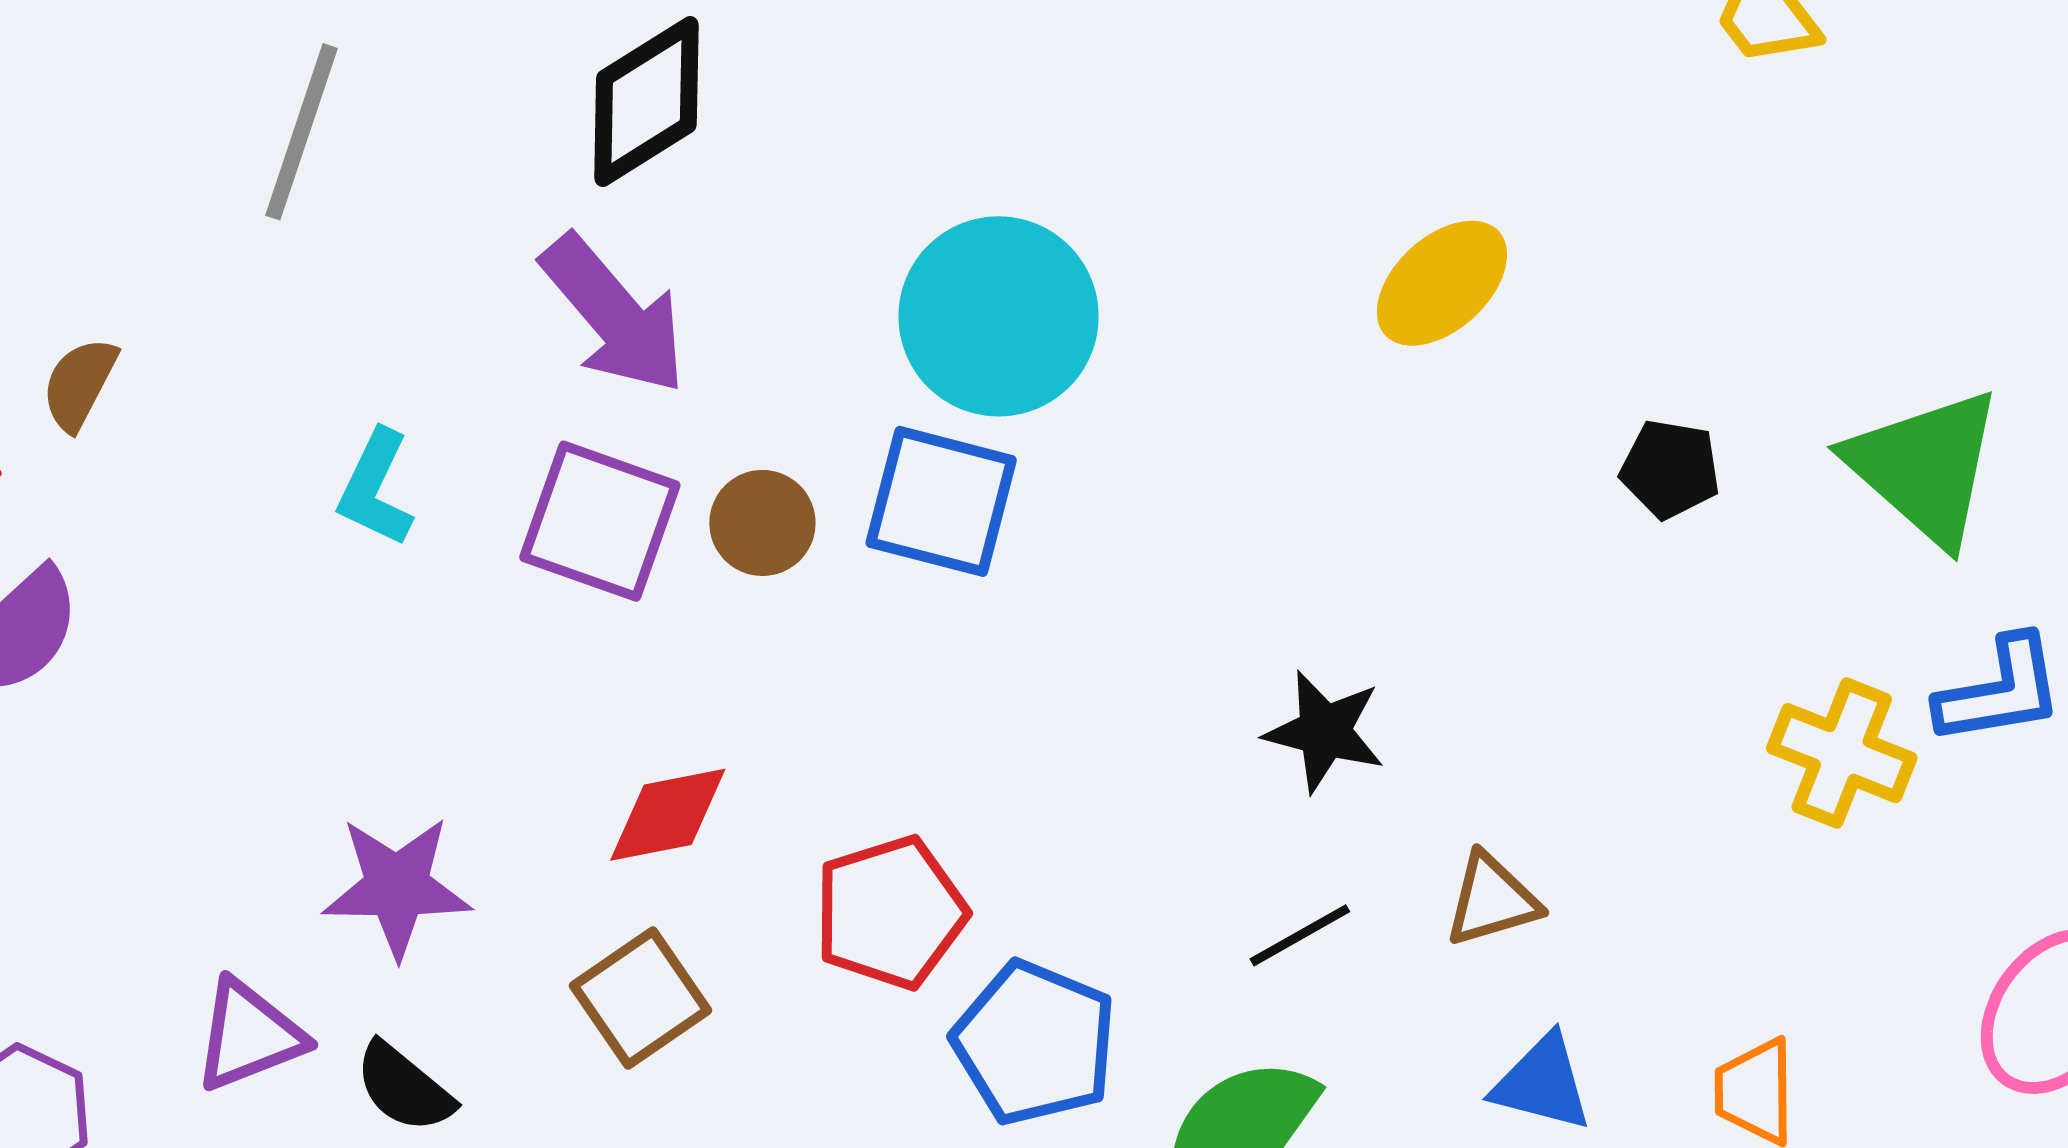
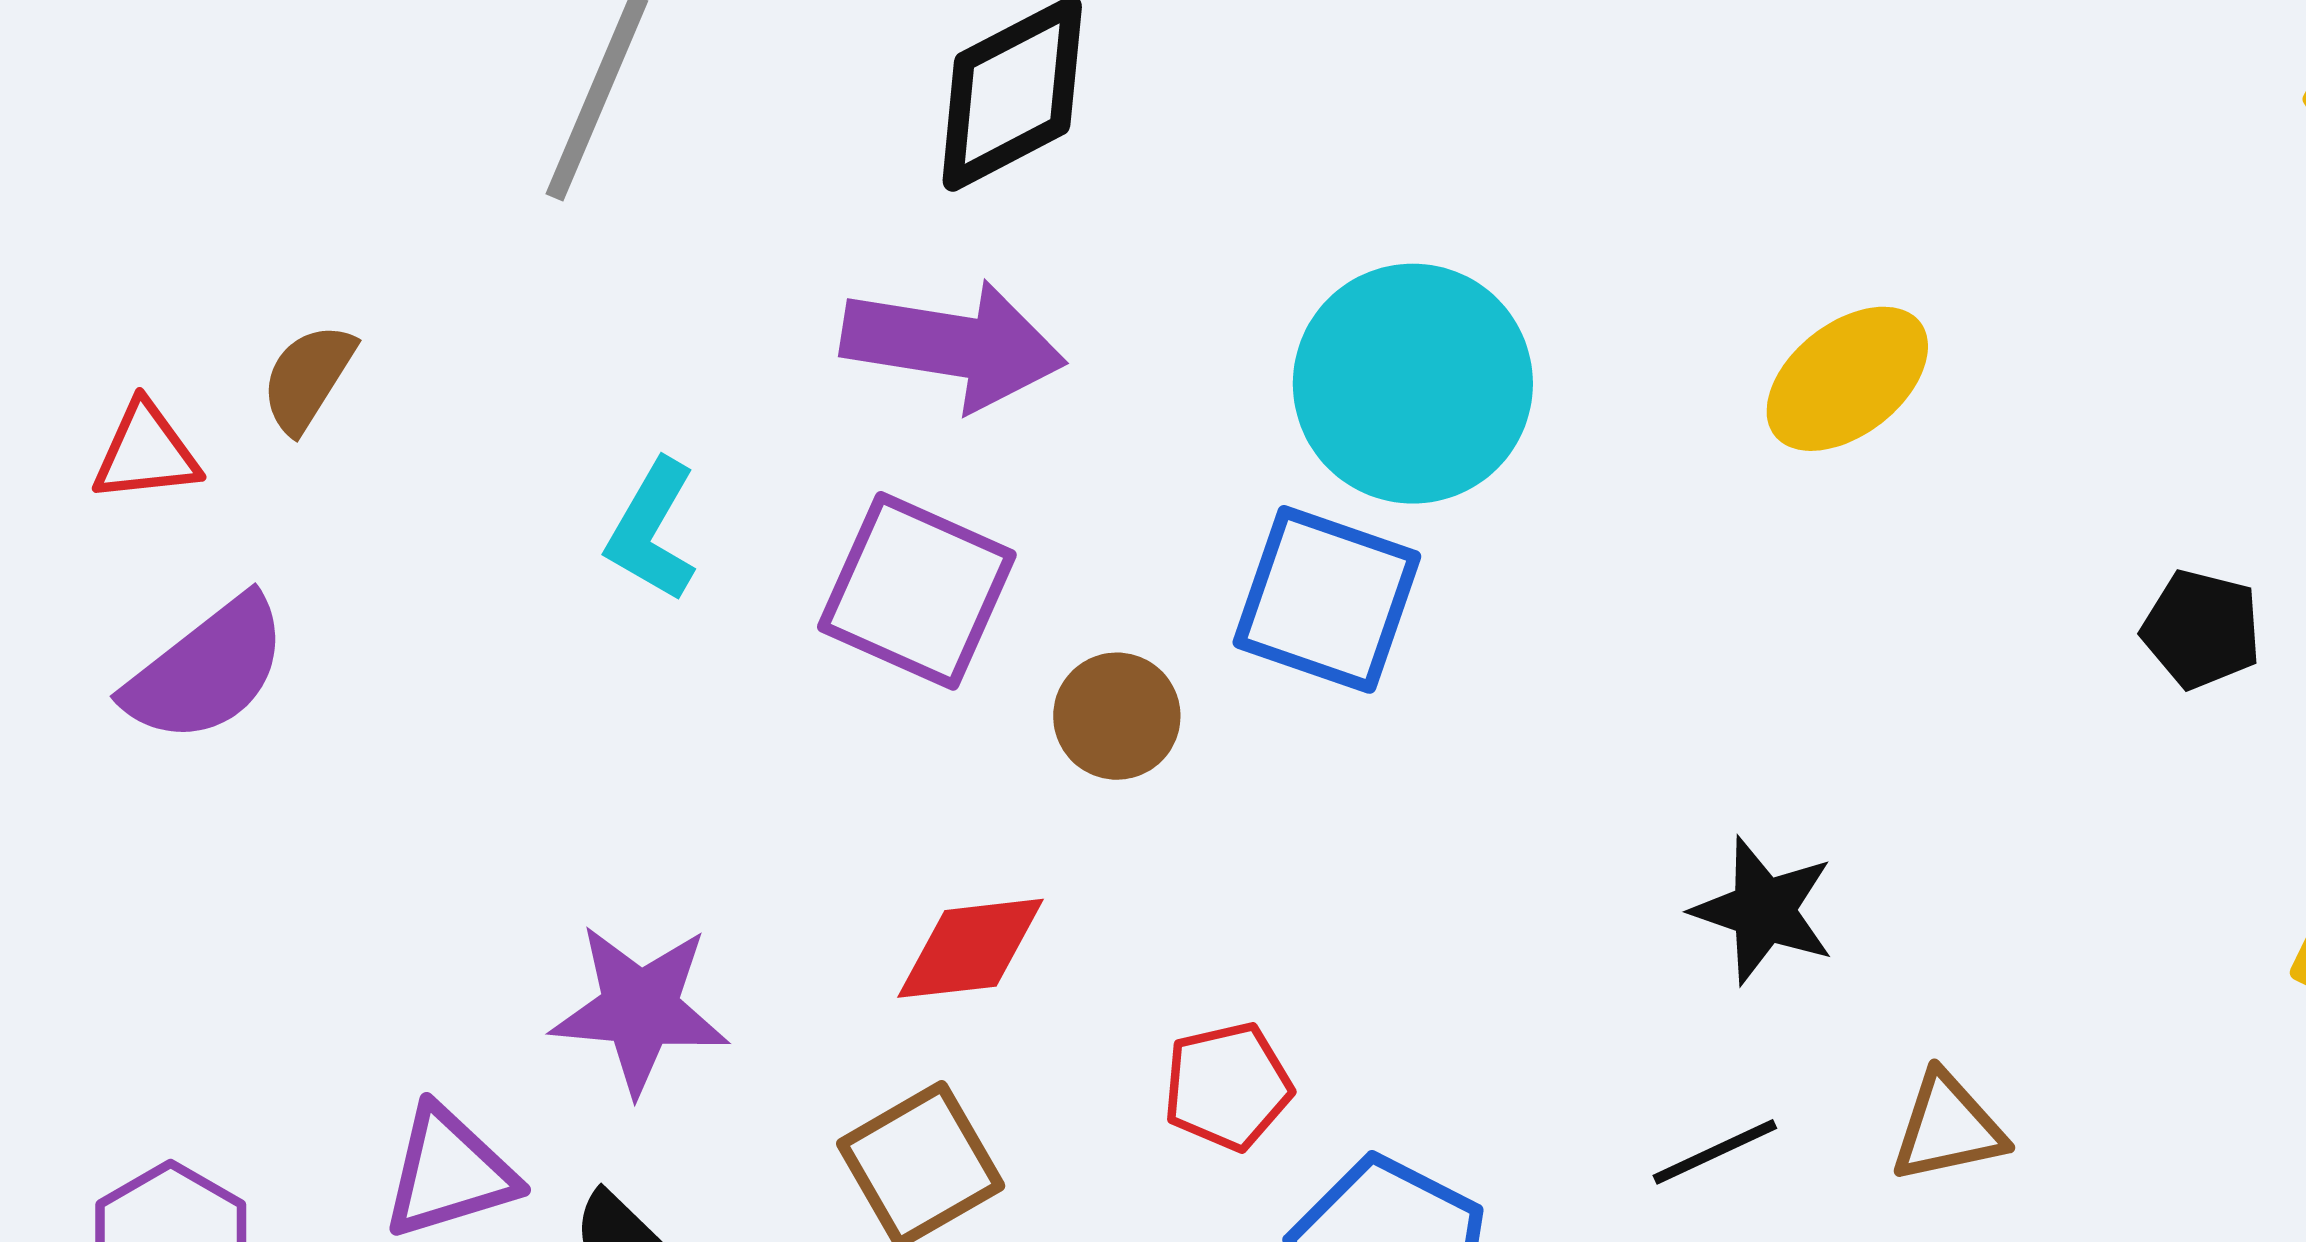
yellow ellipse: (1442, 283) -> (1847, 379), moved
purple arrow: (614, 315) -> (953, 345), turned -45
brown circle: (762, 523) -> (1117, 716), moved
red pentagon: (890, 913) -> (1228, 1086), size x0.7

